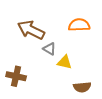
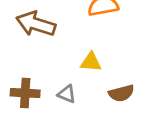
gray triangle: (49, 49) -> (67, 94), moved

